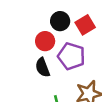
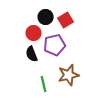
purple pentagon: (71, 56) -> (55, 45), turned -30

